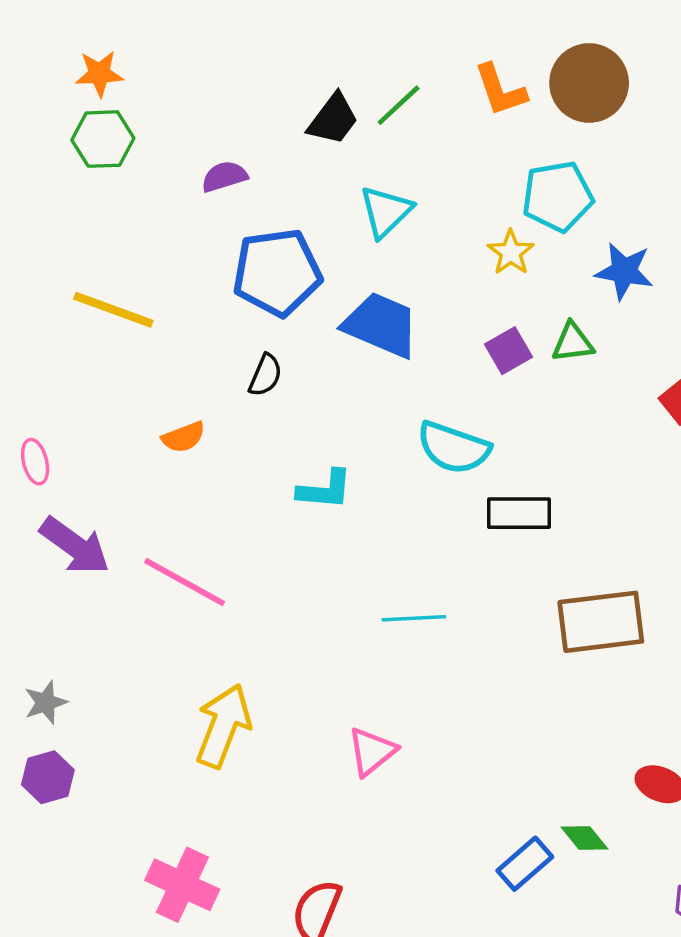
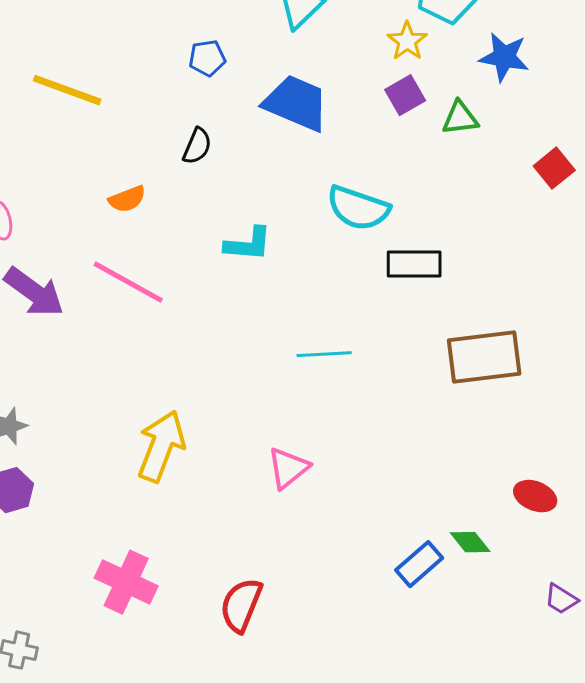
blue pentagon: (277, 272) -> (207, 58), size x0.5
purple square: (508, 351) -> (405, 95), moved
pink line: (185, 582) -> (128, 282), moved

